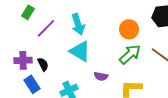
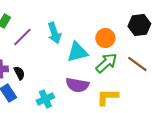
cyan triangle: (80, 51) -> (77, 52), moved, turned -45
purple semicircle: (101, 76) -> (77, 85), size x1.6

